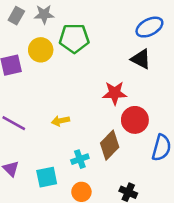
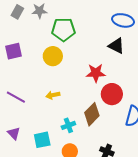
blue ellipse: (149, 27) -> (123, 20), turned 40
yellow circle: (41, 50) -> (53, 56), moved

